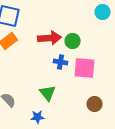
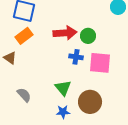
brown circle: (95, 104) -> (90, 102), moved, size x1.5
blue star: (38, 117) -> (63, 112), moved

